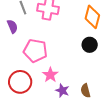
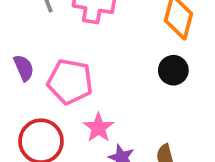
purple semicircle: (12, 26) -> (24, 68), moved

